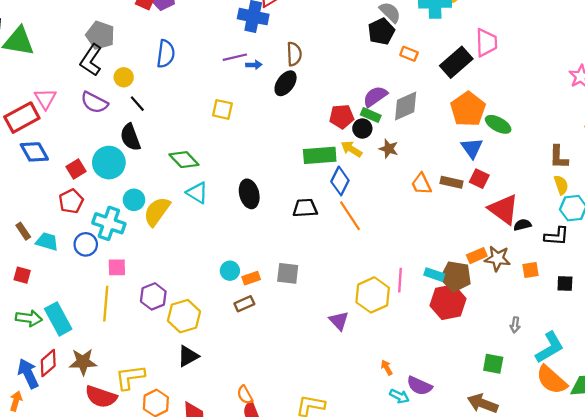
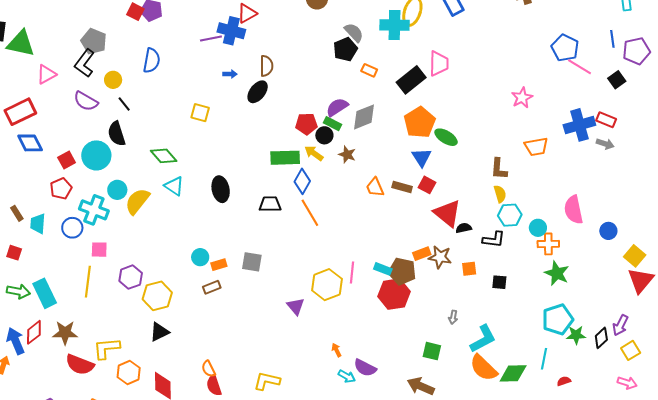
purple line: (235, 57) -> (211, 38), moved
pink triangle: (45, 99) -> (46, 74), moved, turned 30
cyan trapezoid: (47, 242) -> (38, 224), turned -105

